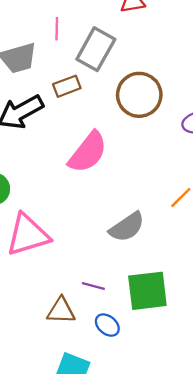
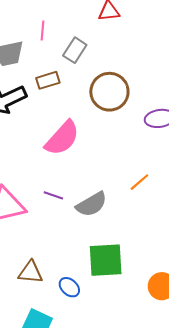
gray rectangle: (96, 49) -> (75, 50), size x0.7
purple line: (93, 286) -> (53, 195), moved

